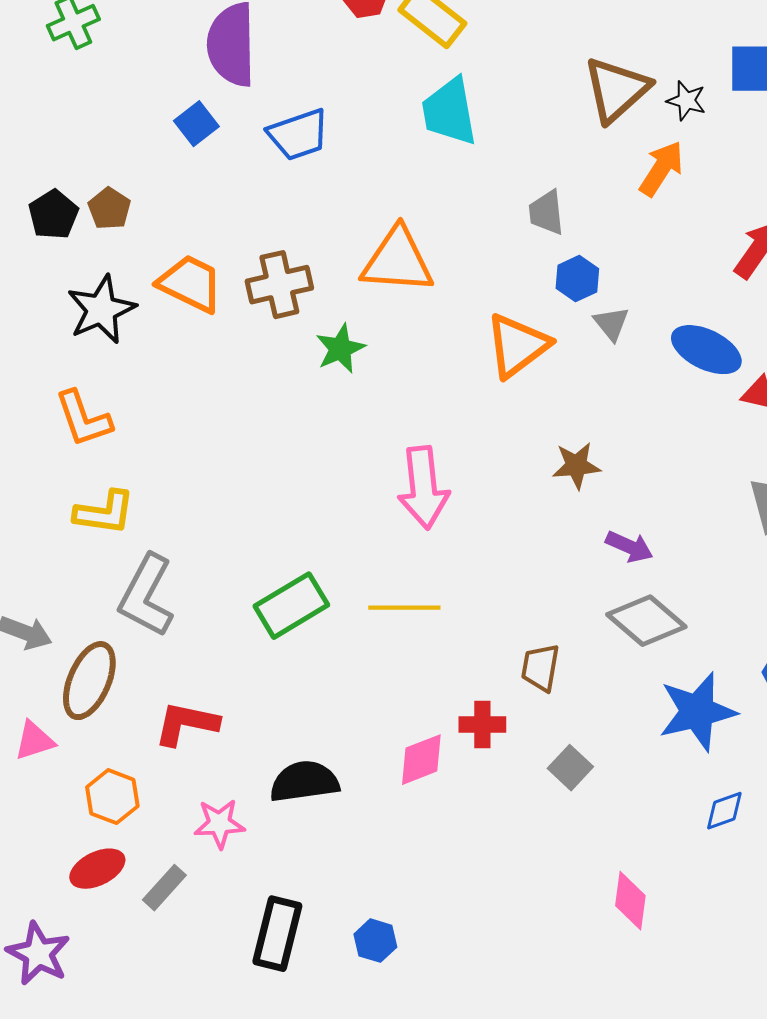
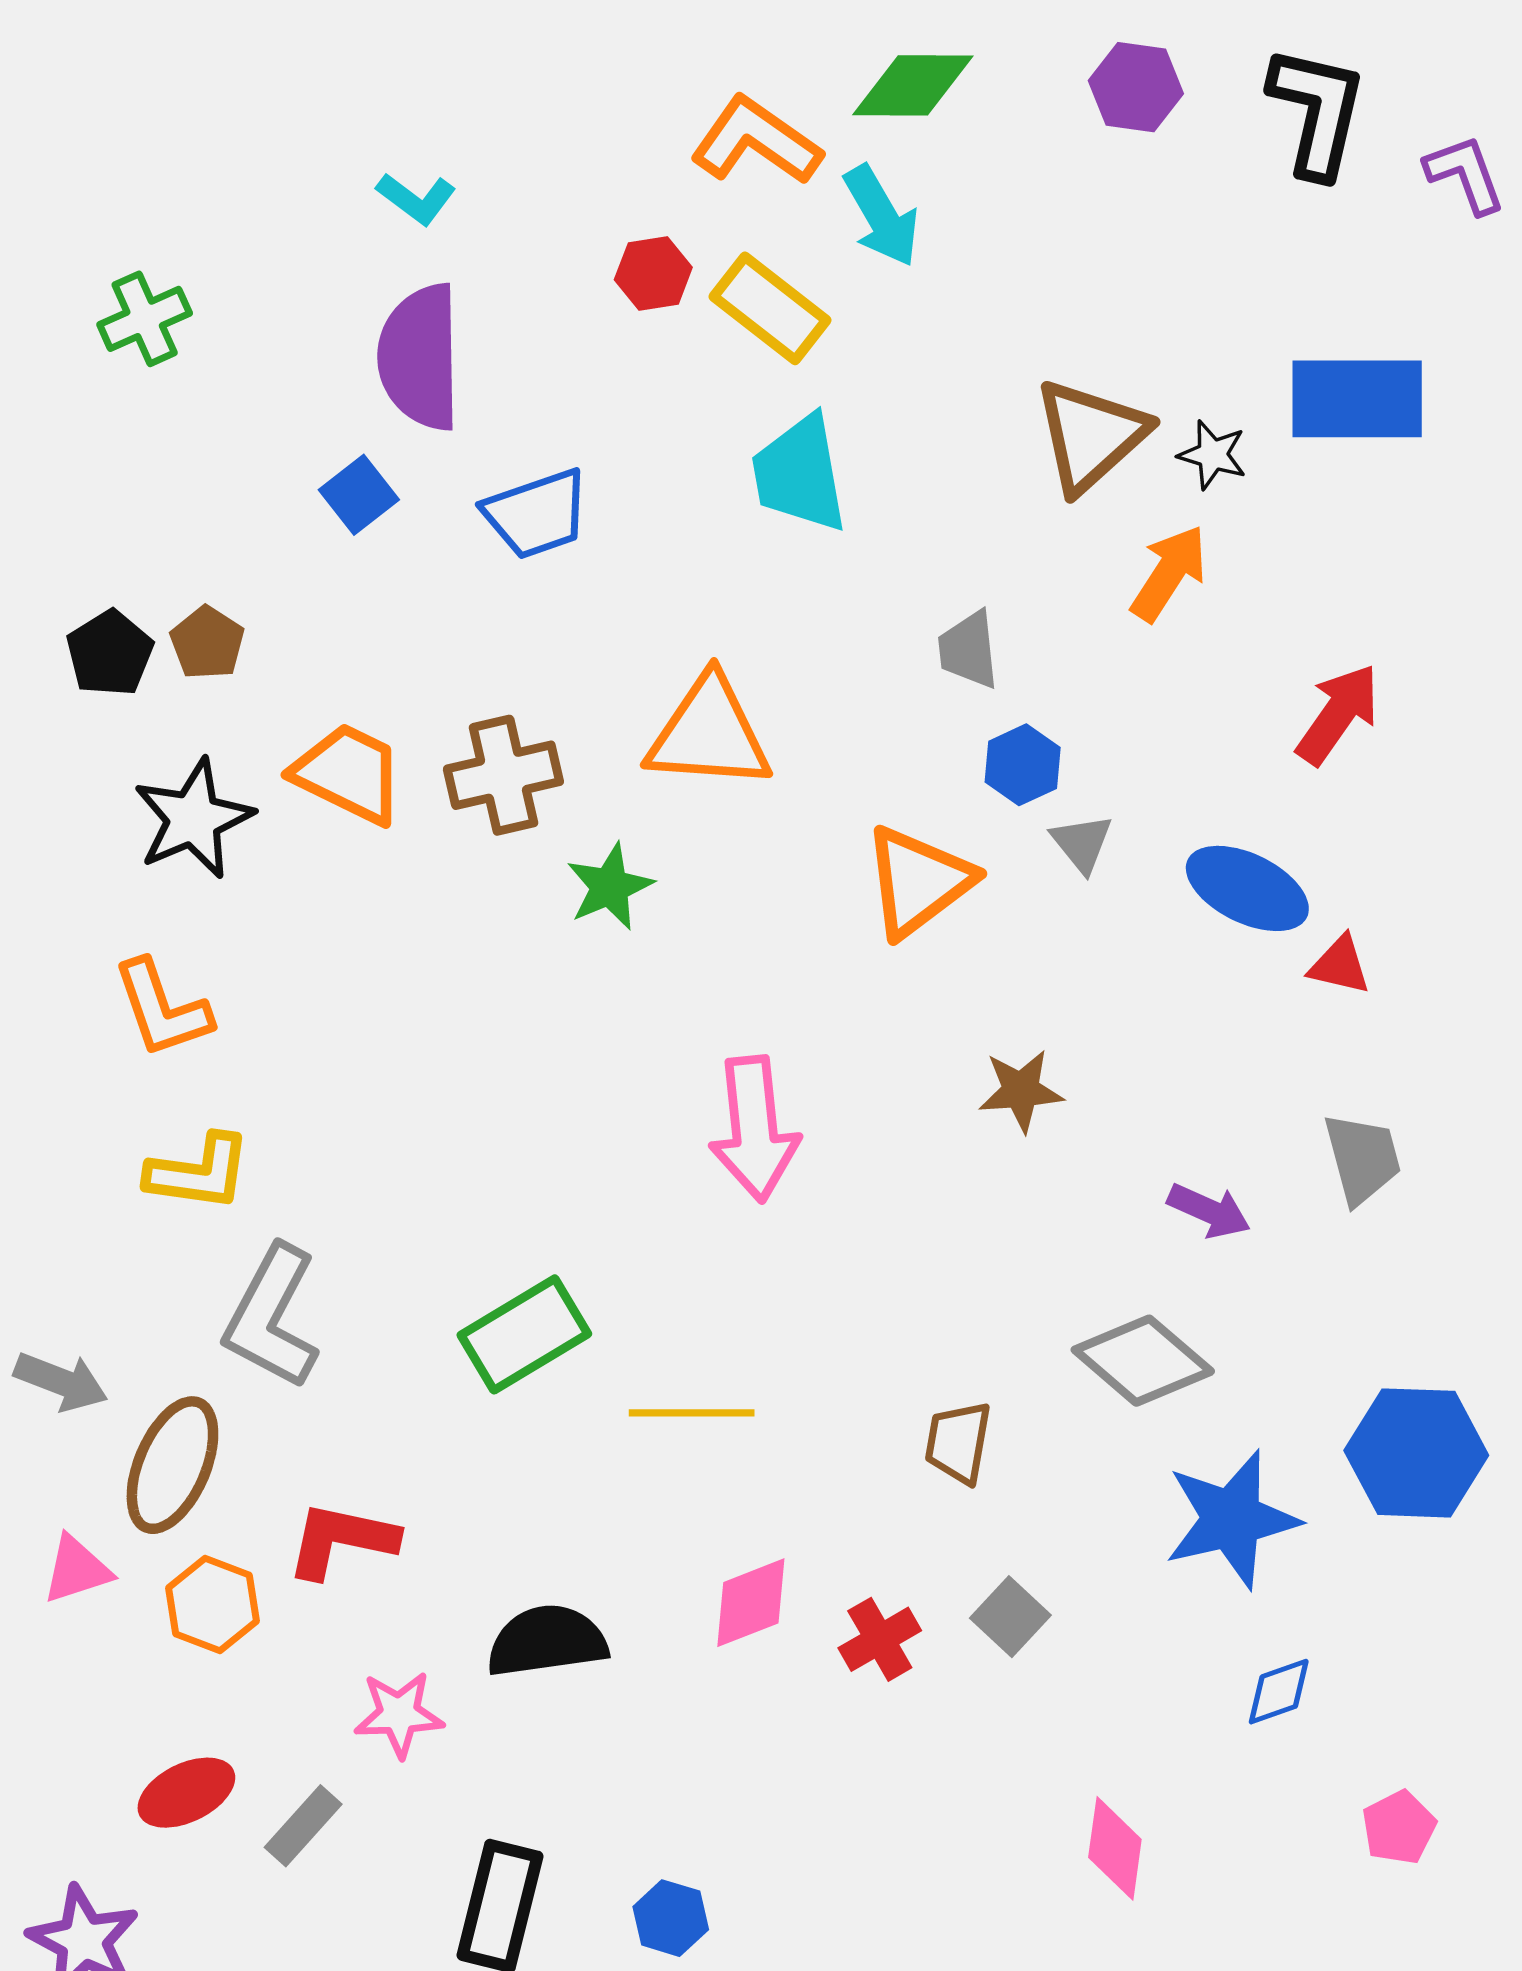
purple arrow: (629, 547) -> (1209, 1211), moved
yellow line: (404, 608) -> (692, 1413), moved
red cross: (482, 725) -> (880, 1639), moved, turned -30
orange hexagon: (112, 797) -> (213, 1604), moved

